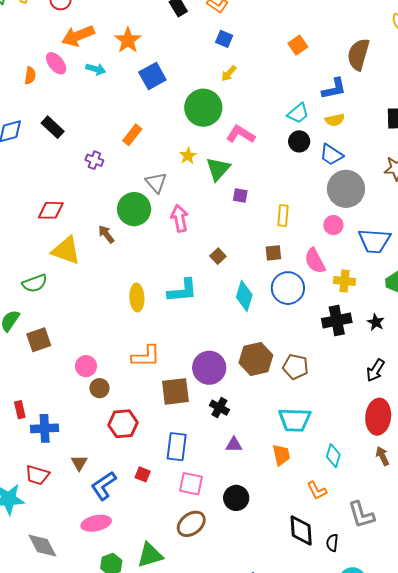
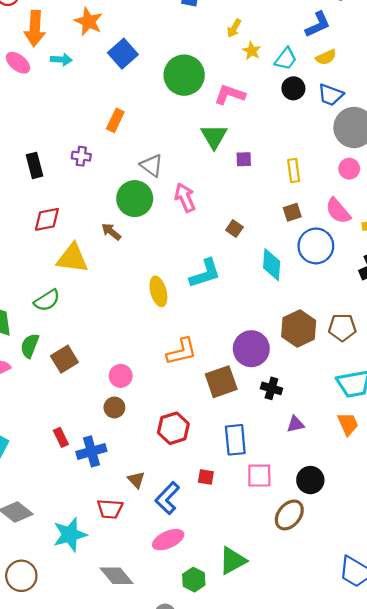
orange arrow: (78, 36) -> (35, 28), turned -52
yellow arrow: (229, 73) -> (234, 28), moved
black rectangle: (53, 127) -> (34, 165), moved, turned 45
yellow star: (188, 156) -> (252, 51), moved
brown circle: (99, 388) -> (114, 407), moved
red trapezoid: (37, 475) -> (110, 509), moved
brown ellipse: (191, 524) -> (289, 515), moved

